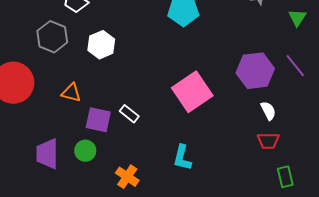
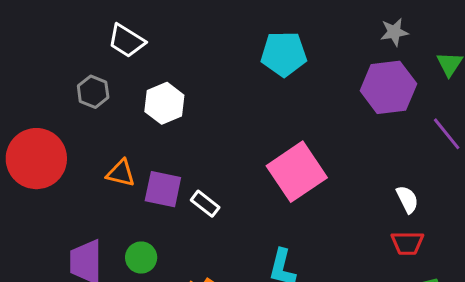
gray hexagon: (52, 37) -> (93, 92), size x0.7
purple hexagon: (255, 71) -> (388, 87), moved
purple square: (98, 120) -> (163, 189), moved

